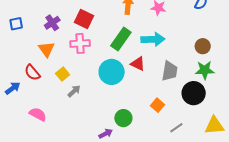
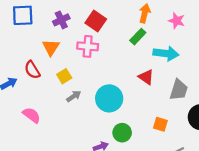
blue square: (16, 24) -> (23, 15), size x1.5
green rectangle: (121, 39) -> (138, 37), moved, size x0.7
cyan circle: (112, 72) -> (109, 98), moved
orange square: (157, 105) -> (160, 124), turned -32

